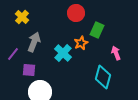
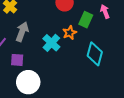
pink arrow: (116, 53) -> (105, 11), moved
cyan diamond: (103, 77) -> (95, 54), moved

